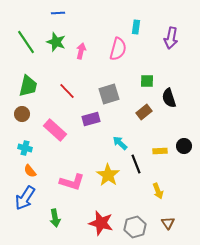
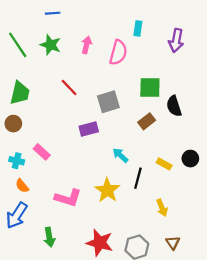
pink arrow: (81, 51) -> (87, 45), moved
green square: (147, 81) -> (150, 87), size x1.5
red line: (67, 91) -> (69, 87), moved
pink rectangle: (55, 130) -> (42, 152), moved, size x0.7
yellow rectangle: (160, 151) -> (164, 164), turned 32
black line: (136, 164) -> (138, 178), turned 36

